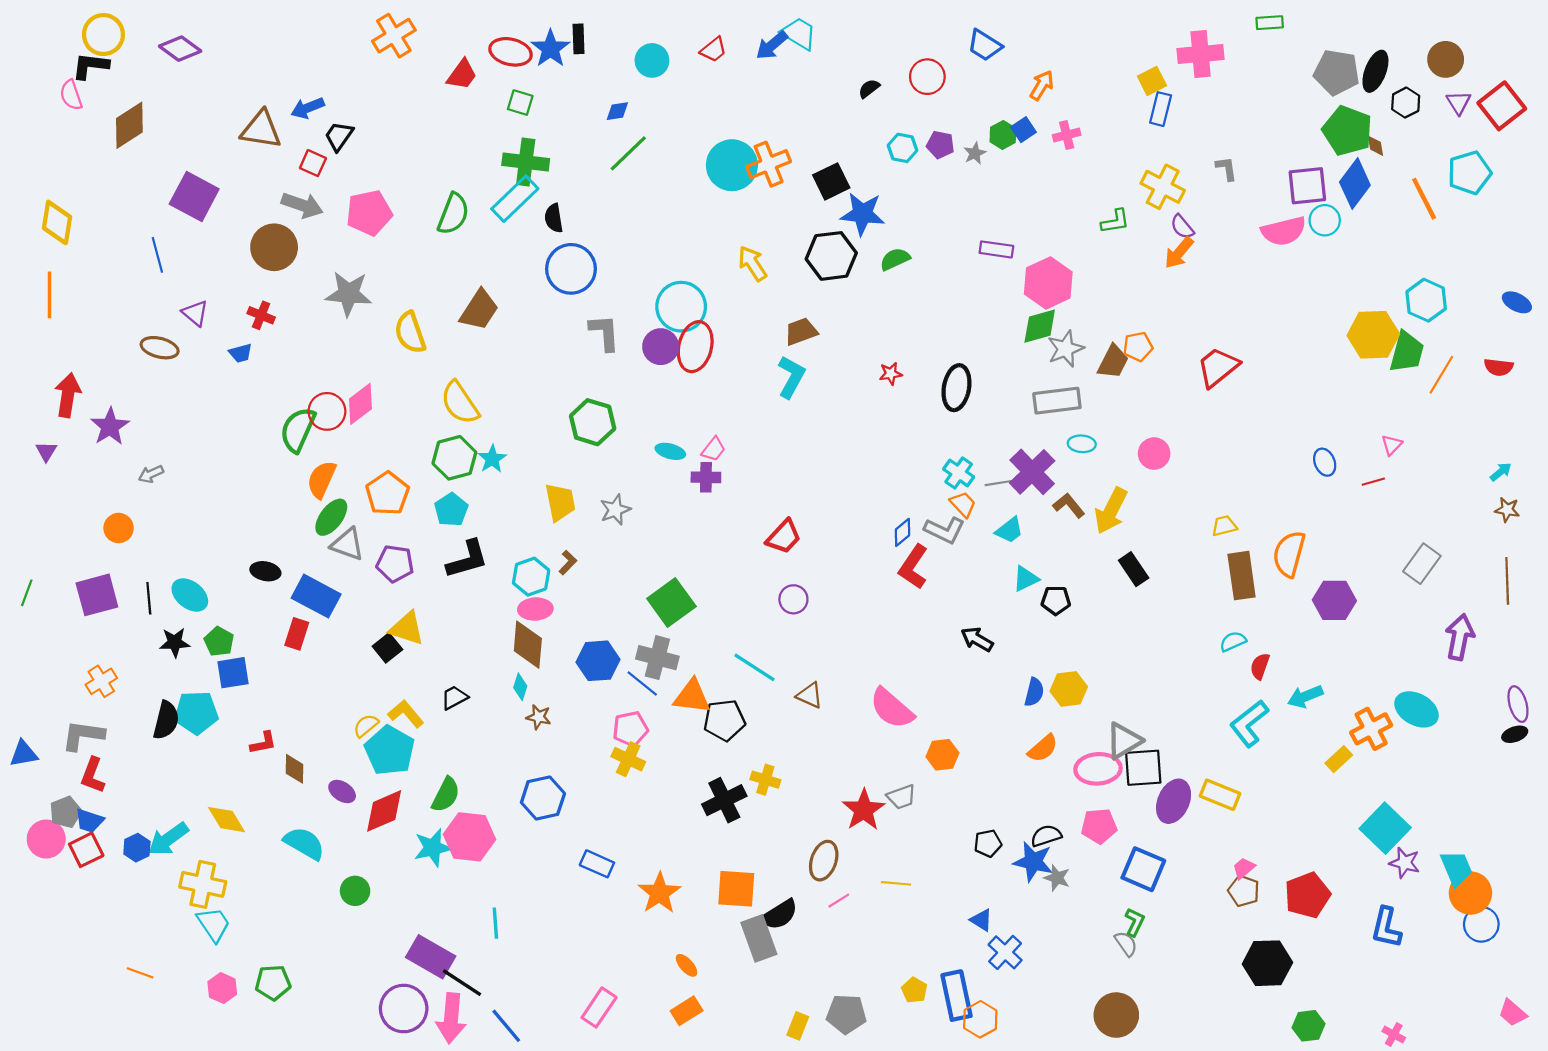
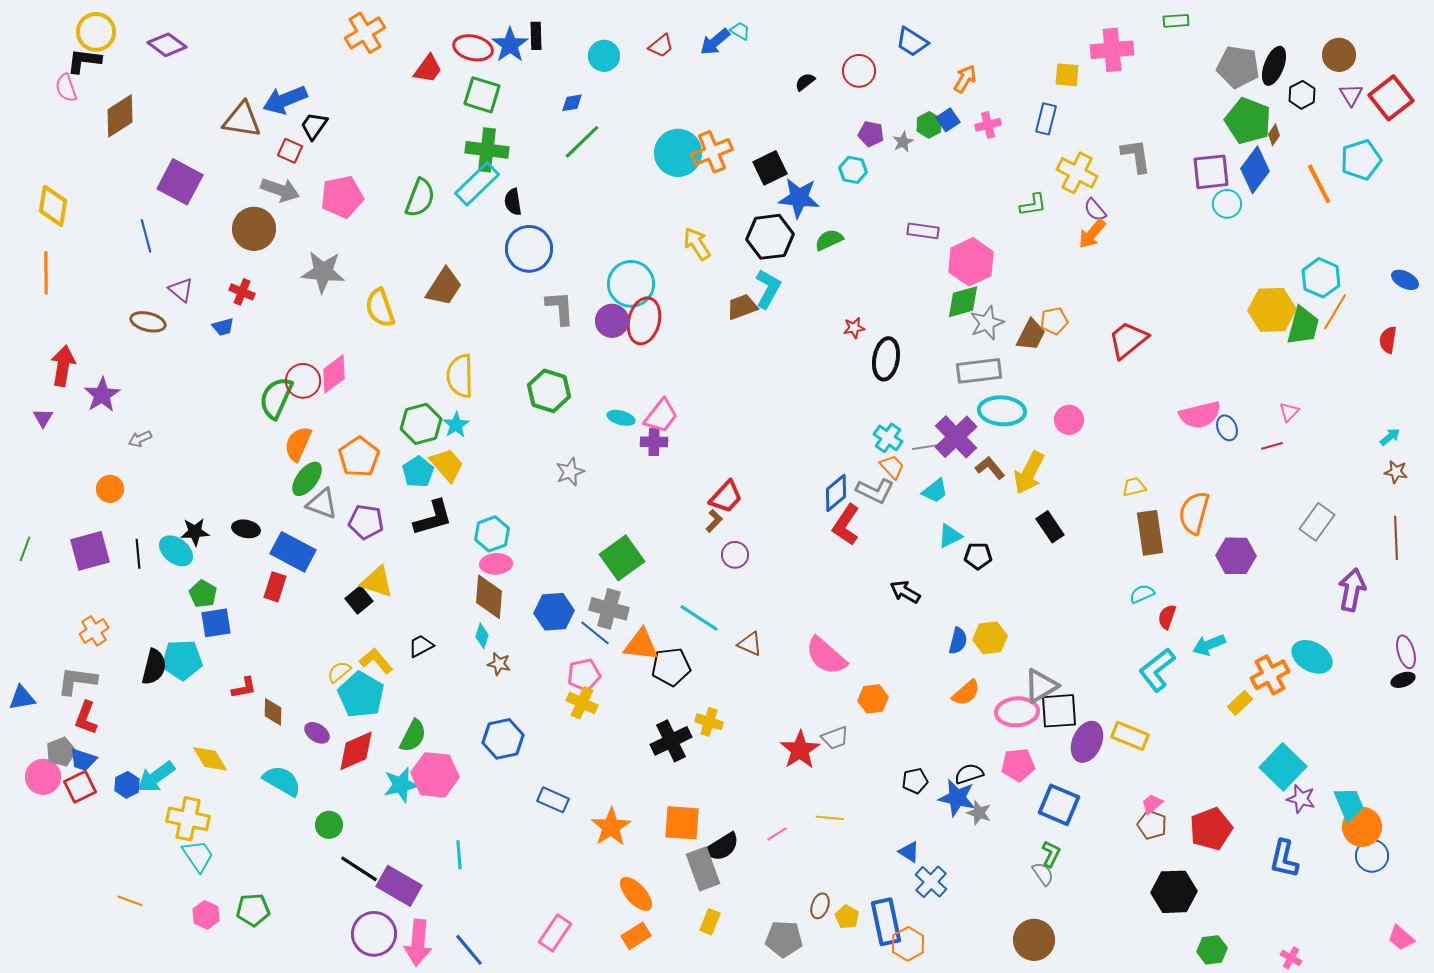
cyan trapezoid: (799, 33) -> (740, 31), size x0.6
yellow square: (1152, 81) -> (1067, 75), turned 32
green square: (520, 103) -> (482, 95), size x1.5
blue arrow: (308, 108) -> (285, 100), size x1.4
blue rectangle: (1161, 109) -> (1046, 119), moved
brown diamond: (1375, 146) -> (1274, 135), turned 45
cyan hexagon: (902, 148) -> (853, 170), moved
gray L-shape: (1226, 168) -> (1136, 156), size x1.5
pink semicircle: (1284, 231) -> (1200, 415), moved
red semicircle: (1499, 367) -> (1388, 340), turned 92
red star: (891, 374) -> (854, 328), moved
orange line: (1441, 375) -> (1335, 312), moved
cyan L-shape: (791, 377) -> (768, 289), moved
yellow semicircle: (460, 403) -> (460, 376), moved, turned 33
cyan ellipse: (1082, 444) -> (1002, 411), size x1.8
pink trapezoid: (714, 449) -> (661, 416), size x1.5
yellow trapezoid: (560, 502) -> (447, 465), moved, turned -30
blue diamond: (902, 532) -> (836, 493), size x1.4
brown L-shape: (568, 563) -> (714, 521), moved
black star: (175, 642) -> (195, 532), moved
brown ellipse: (824, 861) -> (820, 906), moved, size x0.7
orange ellipse: (687, 965) -> (636, 894), size x1.6
black line: (462, 983) -> (359, 869), moved
yellow rectangle: (798, 1026) -> (710, 922), moved

